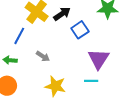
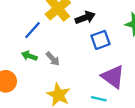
purple triangle: (98, 59) -> (113, 77), turned -40
green arrow: (10, 60) -> (29, 56), moved

